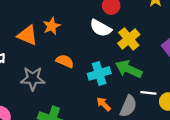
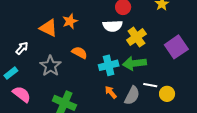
white semicircle: (101, 28) -> (113, 26), turned -36
green arrow: (129, 69) -> (135, 63), turned -35
gray star: (33, 79) -> (50, 66), turned 30

